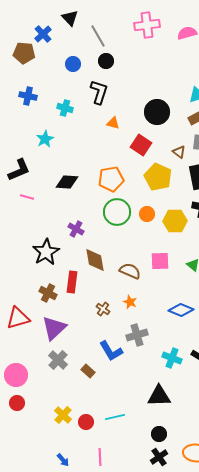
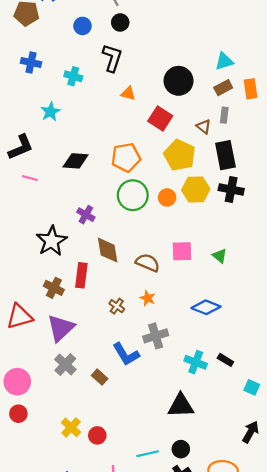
yellow hexagon: (175, 221) -> (196, 189), moved
cyan line: (115, 417) -> (148, 454), moved

